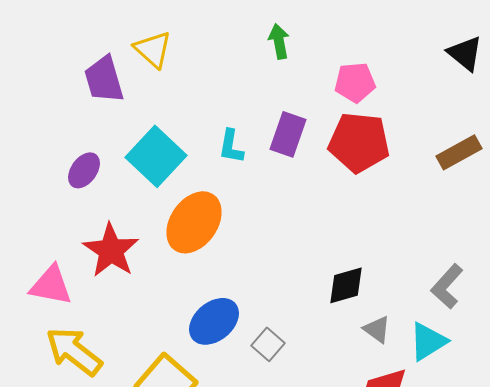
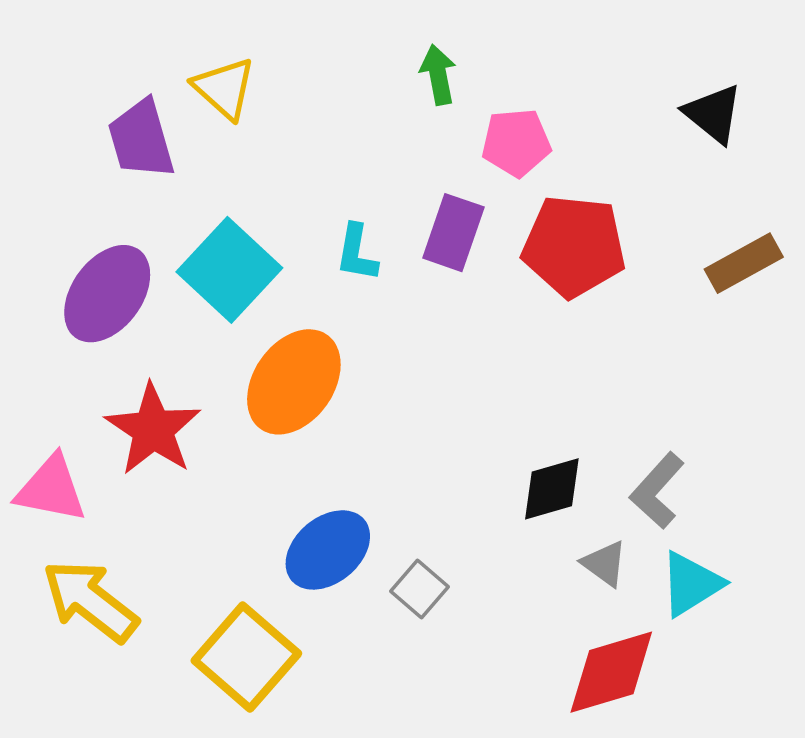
black triangle: (465, 53) -> (713, 114), moved
pink pentagon: (355, 82) -> (516, 143), moved
purple ellipse: (84, 170) -> (107, 294), size x1.6
gray L-shape: (447, 286) -> (657, 491), moved

